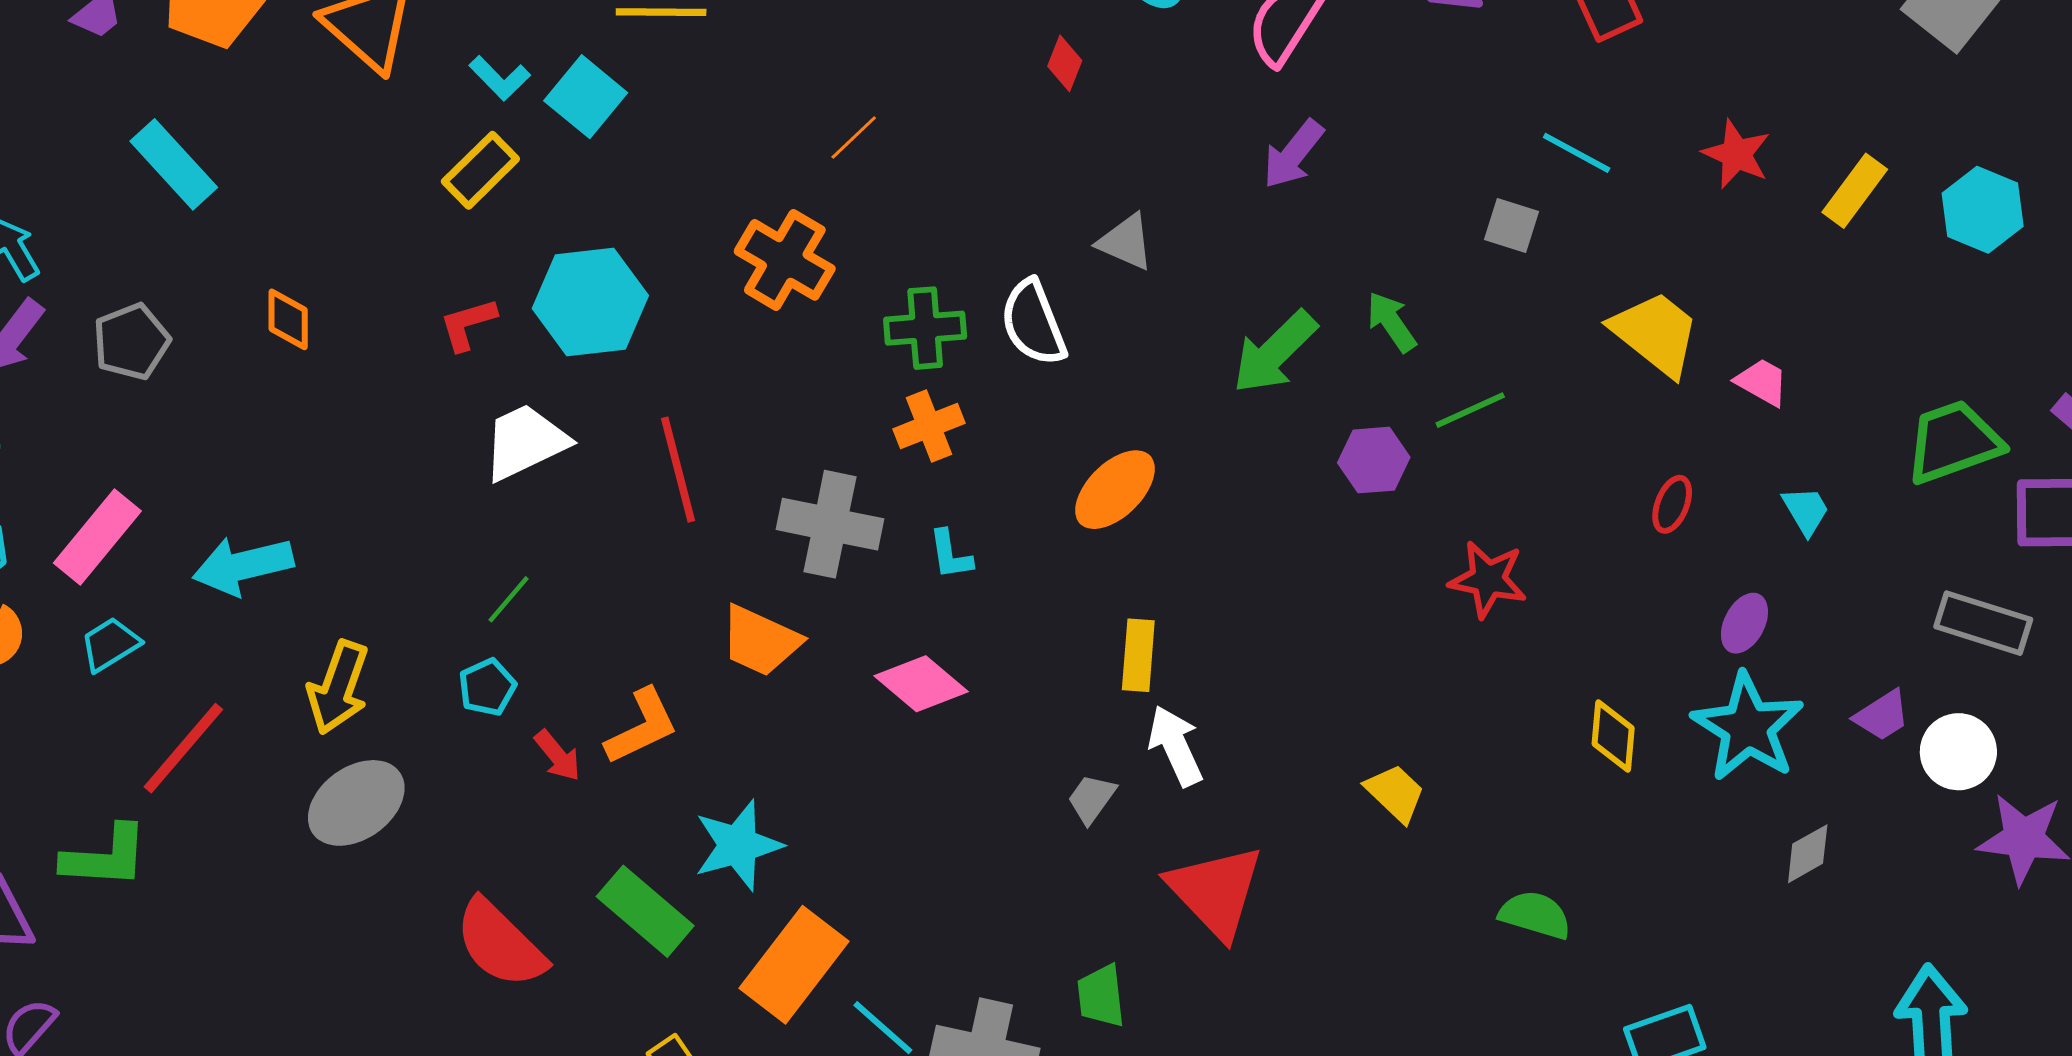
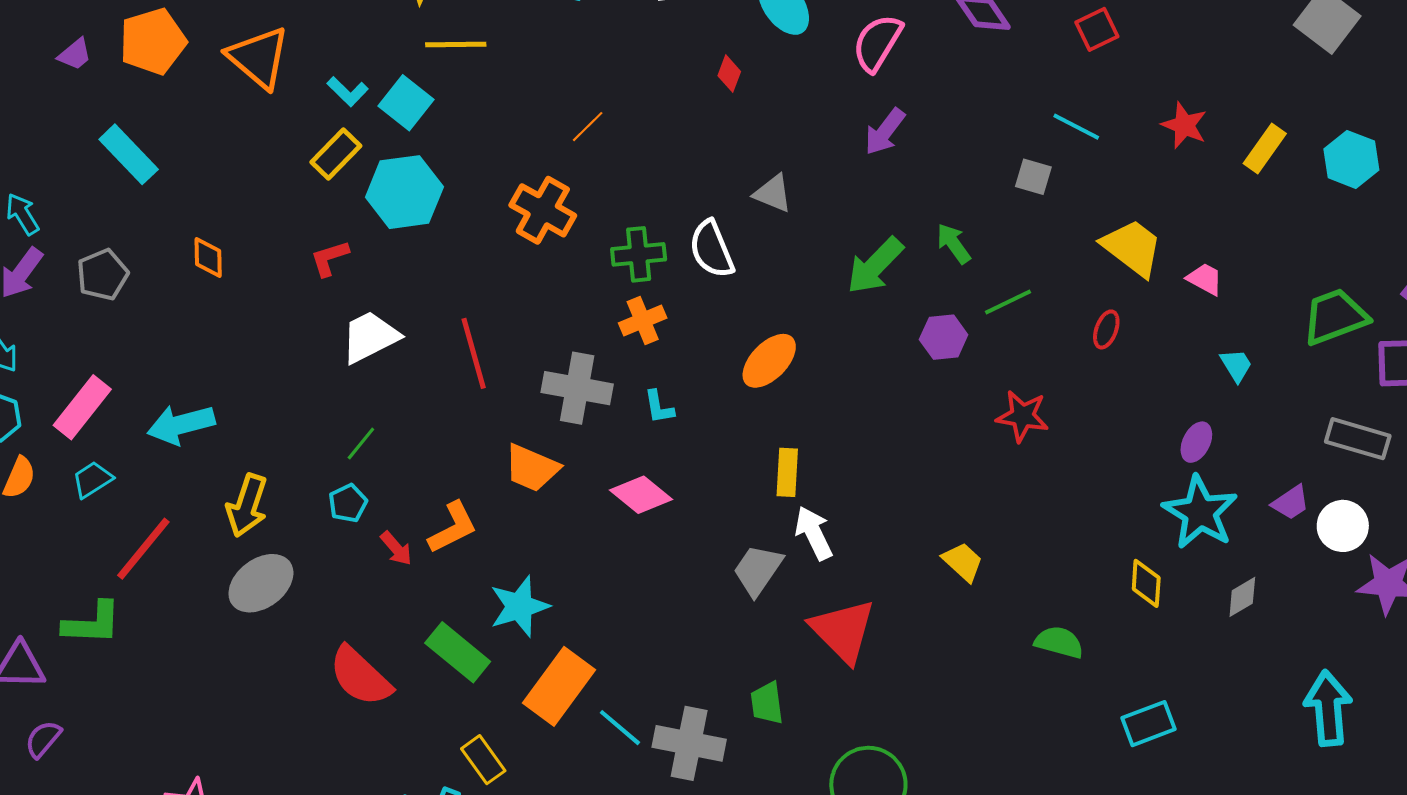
cyan hexagon: (590, 302) -> (404, 192), moved
red ellipse: (1672, 504) -> (1106, 329), moved
yellow diamond: (1613, 736) -> (1146, 583), moved
gray trapezoid: (1092, 799) -> (758, 570), size x1.5

